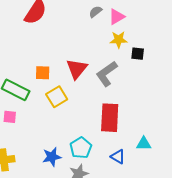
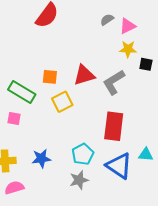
red triangle: (77, 69) -> (84, 75), turned 30
blue star: (52, 157) -> (41, 158), moved
blue triangle: (118, 157) -> (119, 166), size x1.8

